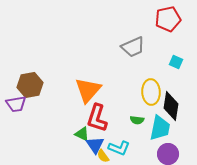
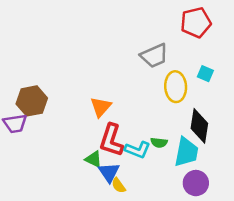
orange triangle: (88, 90) -> (101, 107), size x0.7
yellow ellipse: (151, 92) -> (176, 87), moved
cyan L-shape: (119, 148) -> (138, 150), moved

